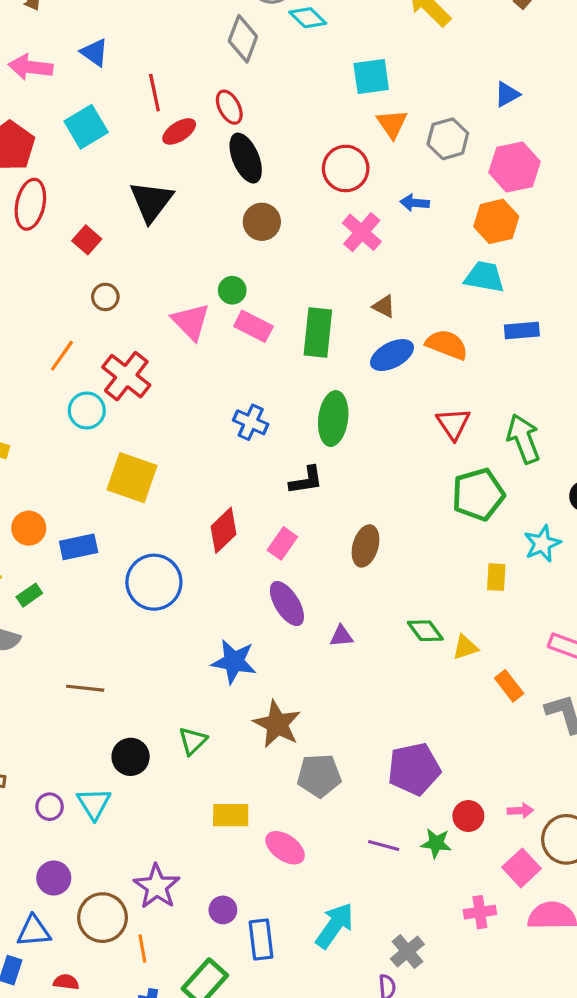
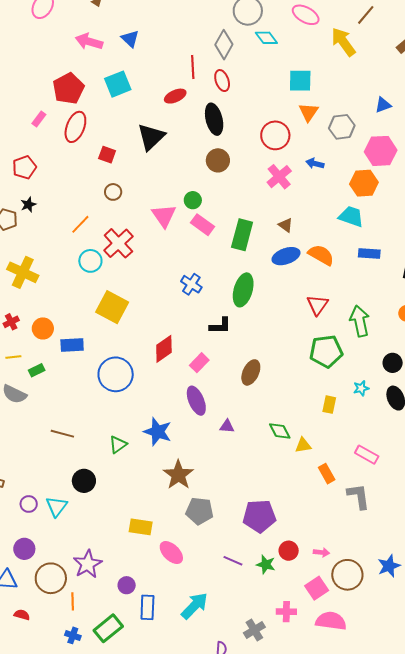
red line: (154, 93) -> (193, 67), moved
red ellipse: (229, 107) -> (222, 81), moved
red square: (87, 240) -> (107, 155), turned -30
cyan star: (542, 544) -> (361, 388), size x0.7
green triangle: (193, 741) -> (118, 445), moved
gray cross: (407, 951) -> (254, 630), moved

